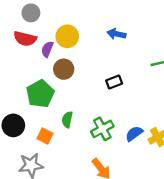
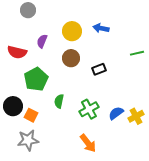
yellow circle: (67, 36) -> (72, 31), moved
red semicircle: (25, 39) -> (17, 52), moved
brown circle: (64, 69) -> (71, 58), moved
orange square: (45, 136) -> (31, 115), moved

